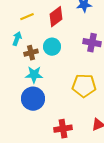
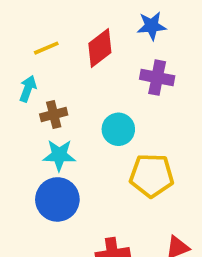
purple cross: (92, 43) -> (157, 78), moved
cyan circle: (52, 47) -> (118, 129), moved

